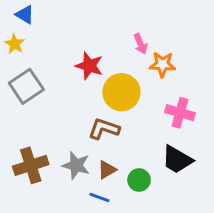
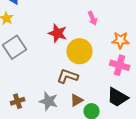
orange star: (162, 64) -> (121, 40), moved
brown cross: (31, 165) -> (18, 101), size x0.6
brown triangle: (107, 170) -> (77, 100), moved

